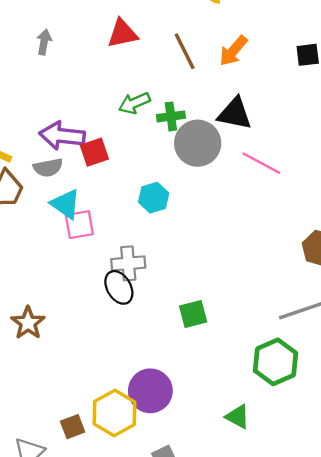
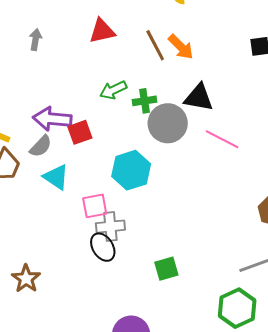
orange arrow: (233, 51) -> (181, 47), moved, turned -84
gray semicircle: (48, 168) -> (41, 146), turned -35
cyan hexagon: (154, 198) -> (131, 170), size x1.5
pink square: (79, 225) -> (95, 206), moved

